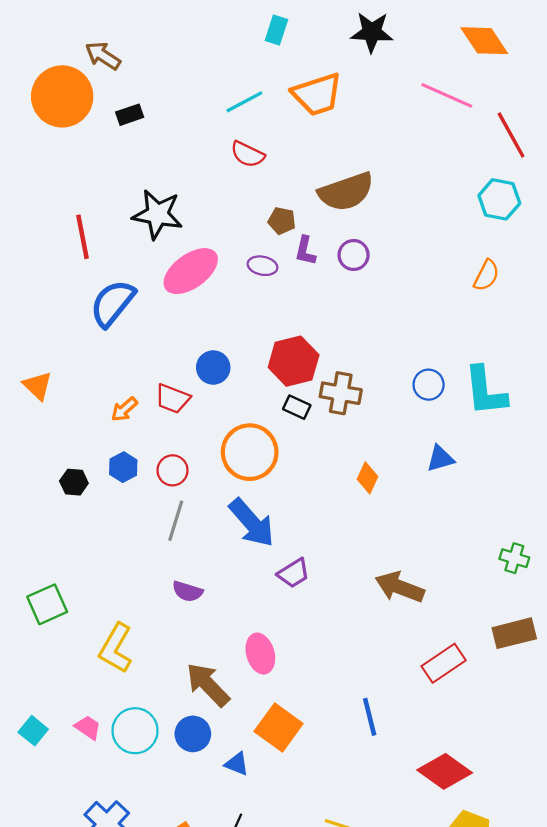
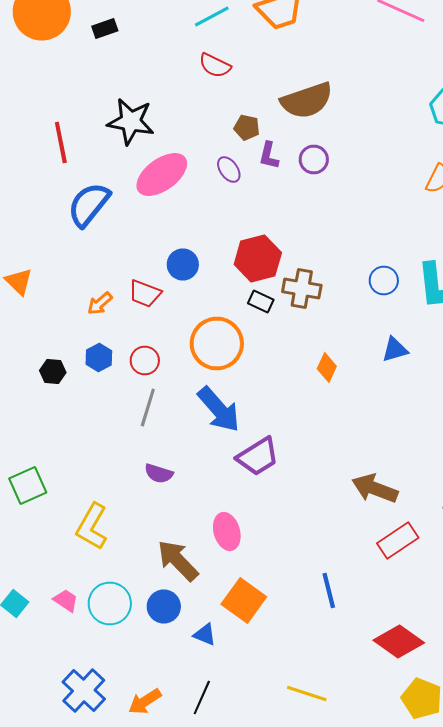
purple ellipse: (262, 266) -> (229, 170), turned 44
purple trapezoid: (294, 573) -> (258, 456), size x1.4
brown arrow: (400, 587) -> (375, 488), moved

